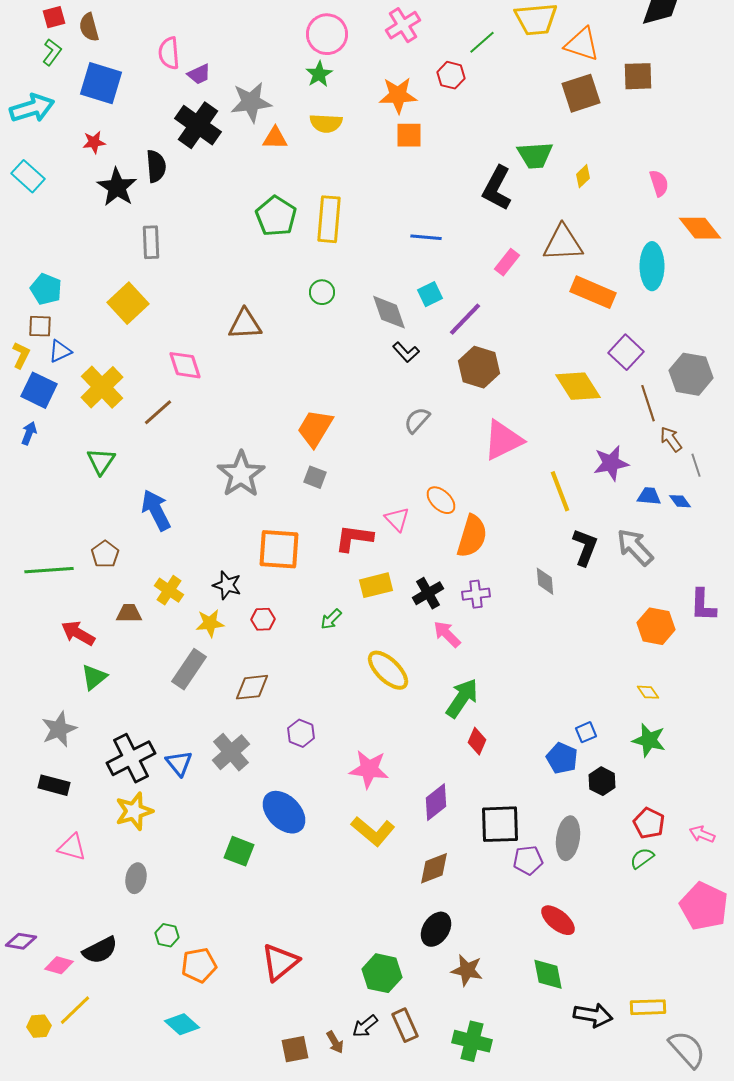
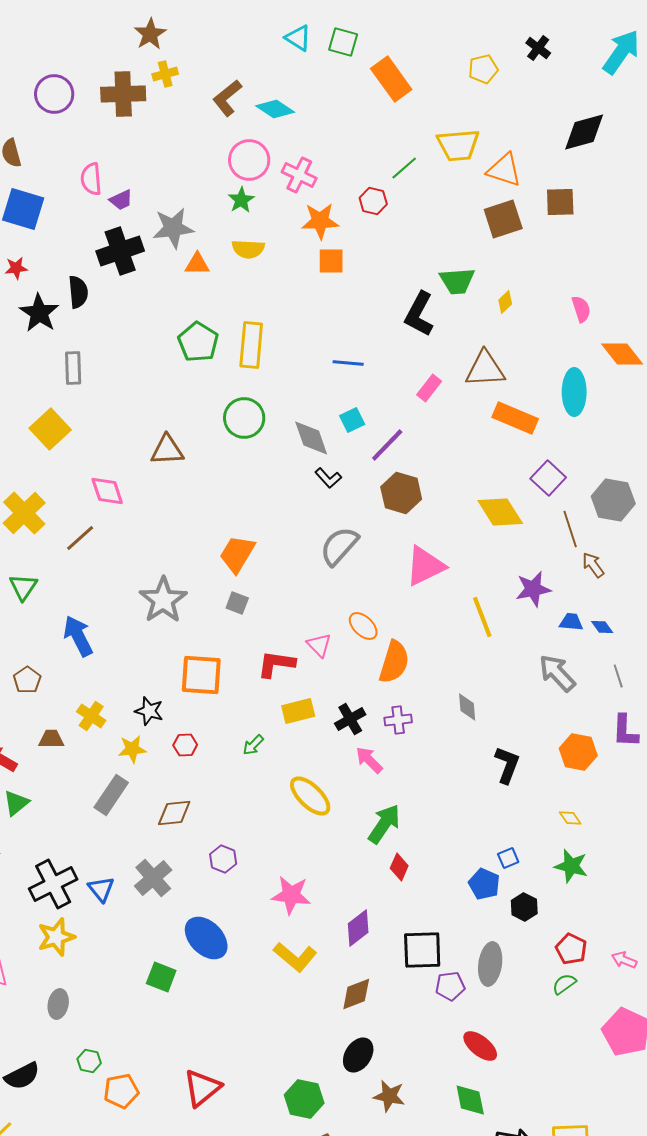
pink cross: (403, 25) -> (299, 175), moved, turned -32
black cross: (198, 125) -> (120, 251), turned 36
green circle: (322, 292) -> (244, 418), size x1.6
gray semicircle: (417, 420) -> (339, 546), size x1.5
gray line: (696, 465) -> (618, 676), moved
black L-shape: (585, 547) -> (507, 765), moved

